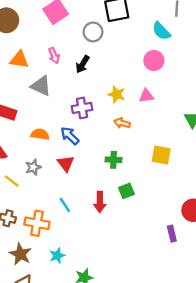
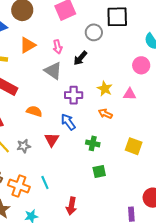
orange triangle: (19, 60) -> (28, 45), turned -48
gray triangle: (41, 86) -> (53, 71), moved
blue arrow: (70, 136) -> (68, 122), moved
gray star: (33, 167) -> (24, 146), moved
red arrow: (100, 202) -> (71, 206), moved
cyan line: (65, 205) -> (45, 182), moved

